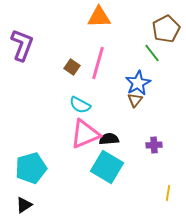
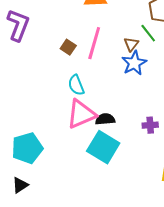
brown triangle: (135, 100) -> (131, 44), moved
cyan semicircle: (80, 105) -> (76, 85), turned 40

